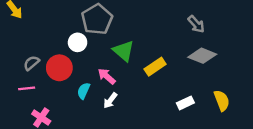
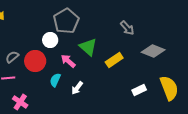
gray arrow: (196, 24) -> (127, 28), moved
pink arrow: (107, 76) -> (68, 61), moved
yellow semicircle: (222, 100) -> (169, 88), size x1.4

